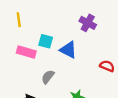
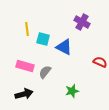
yellow line: (19, 20) -> (27, 29), moved
pink rectangle: (26, 52) -> (25, 66), moved

